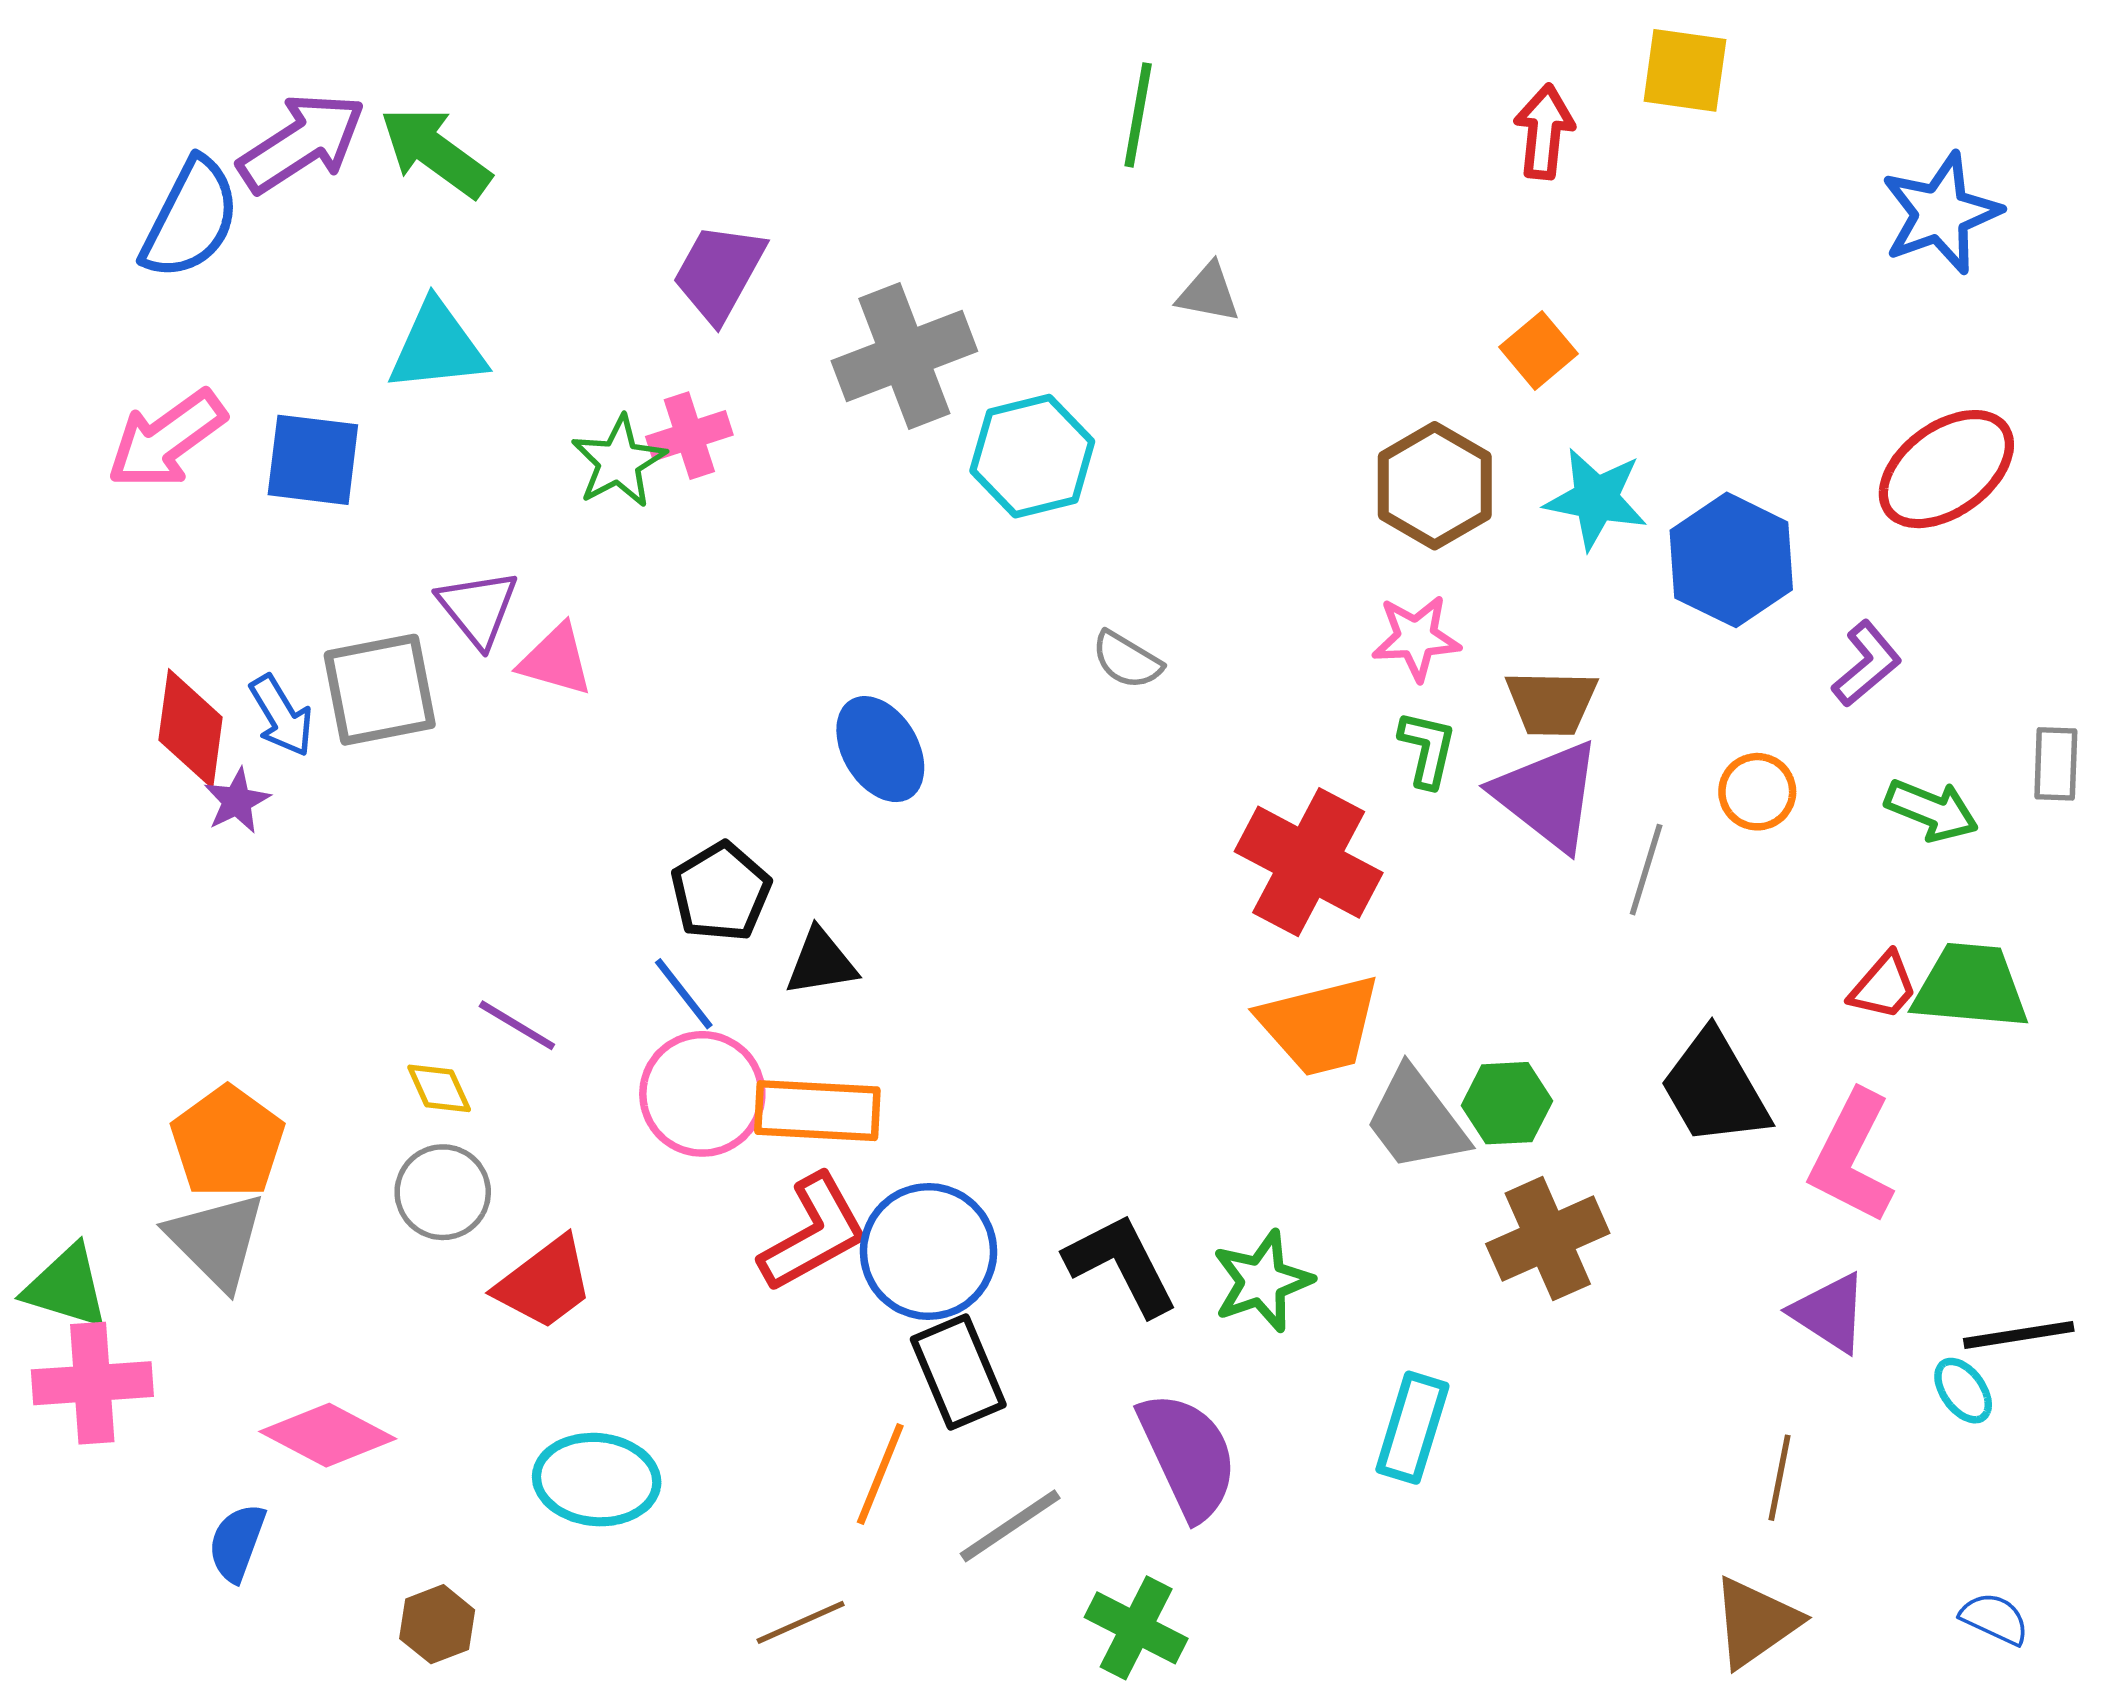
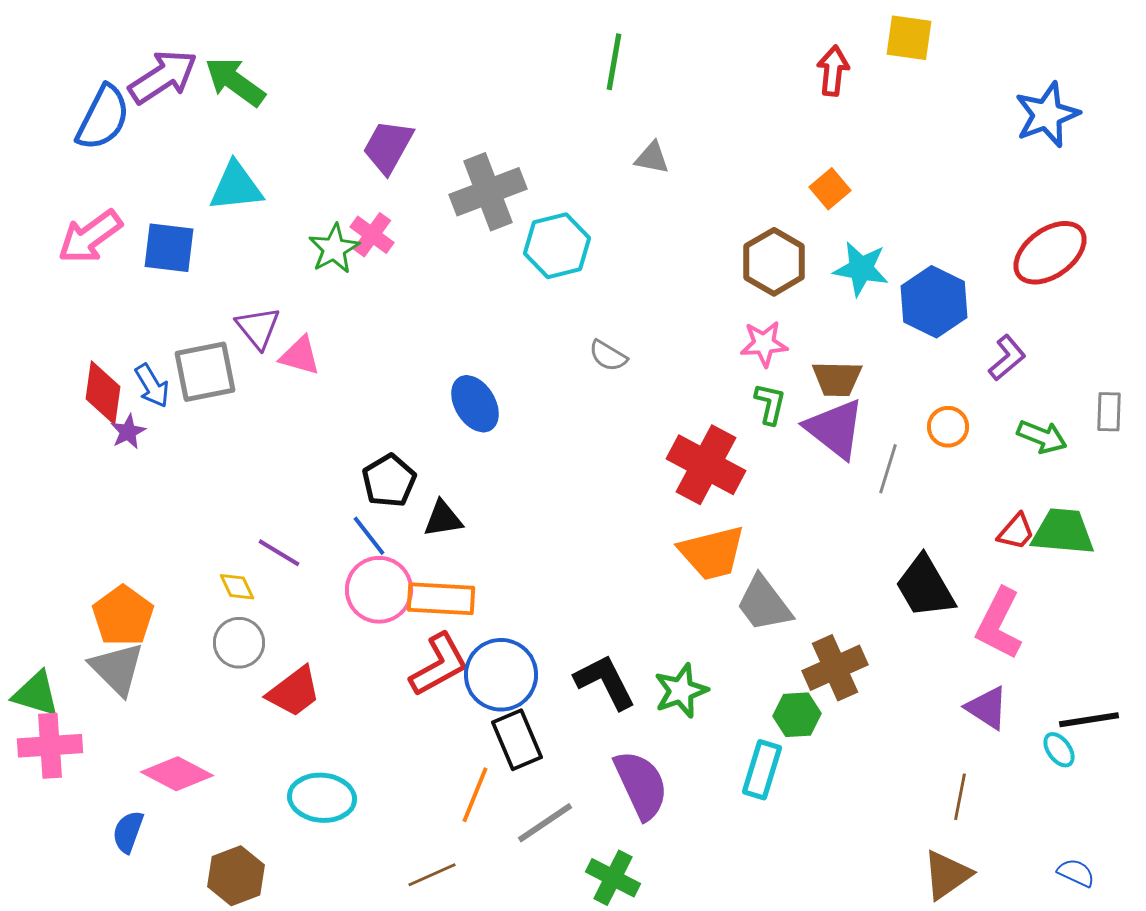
pink cross: (689, 436) -> (372, 235), turned -36
green hexagon: (1507, 1103) -> (797, 715), moved
brown hexagon: (437, 1624) -> (236, 876), size x1.4

